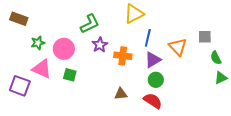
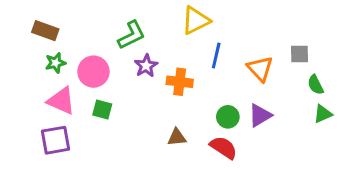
brown rectangle: (19, 19) -> (45, 31), moved
purple triangle: (153, 60) -> (260, 115), moved
purple square: (20, 86) -> (55, 140), moved, turned -30

